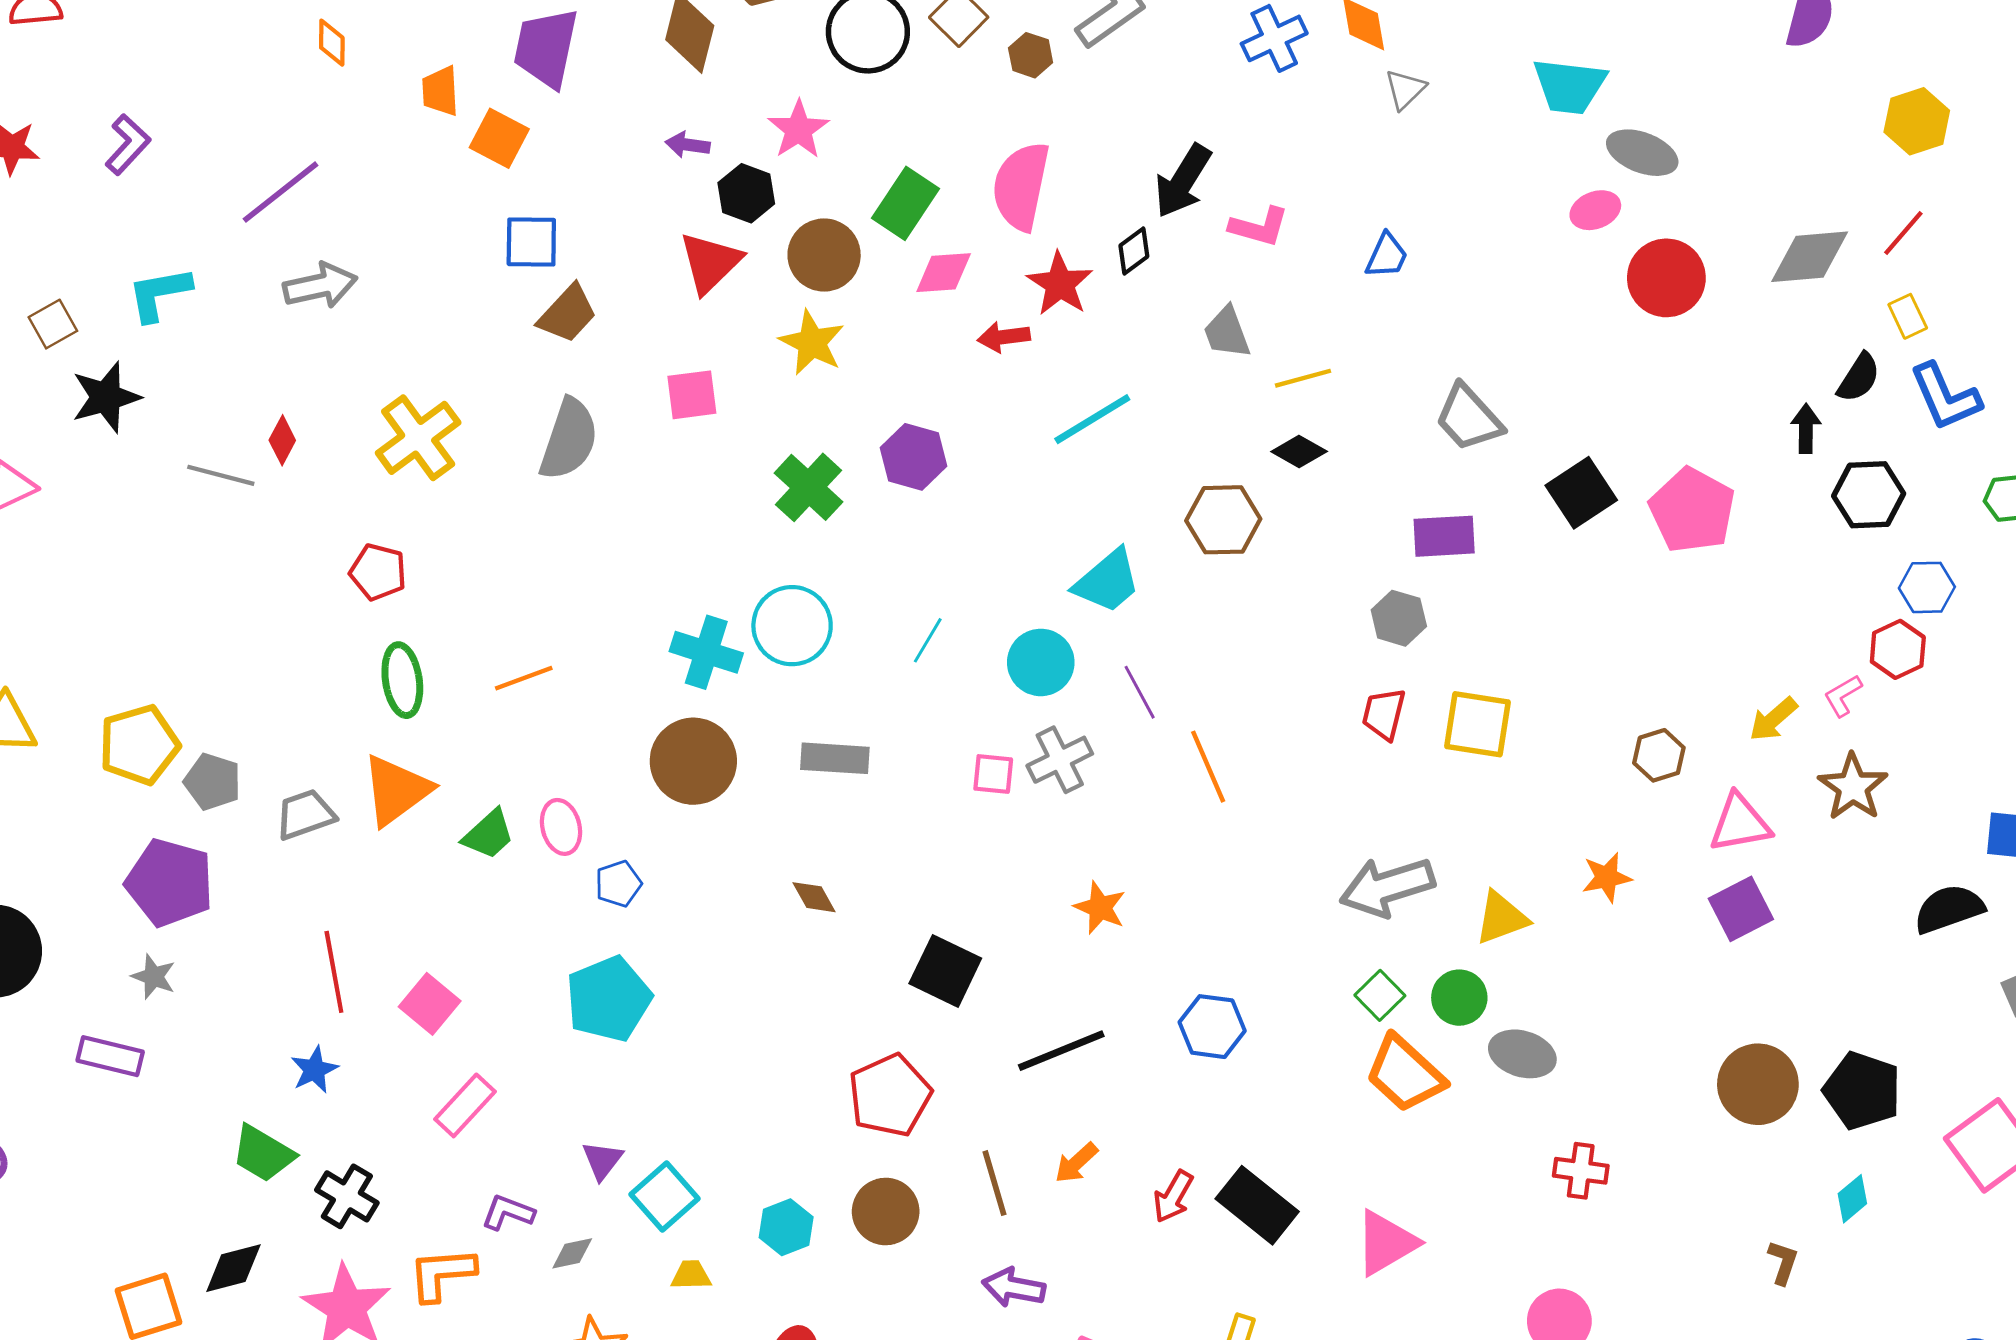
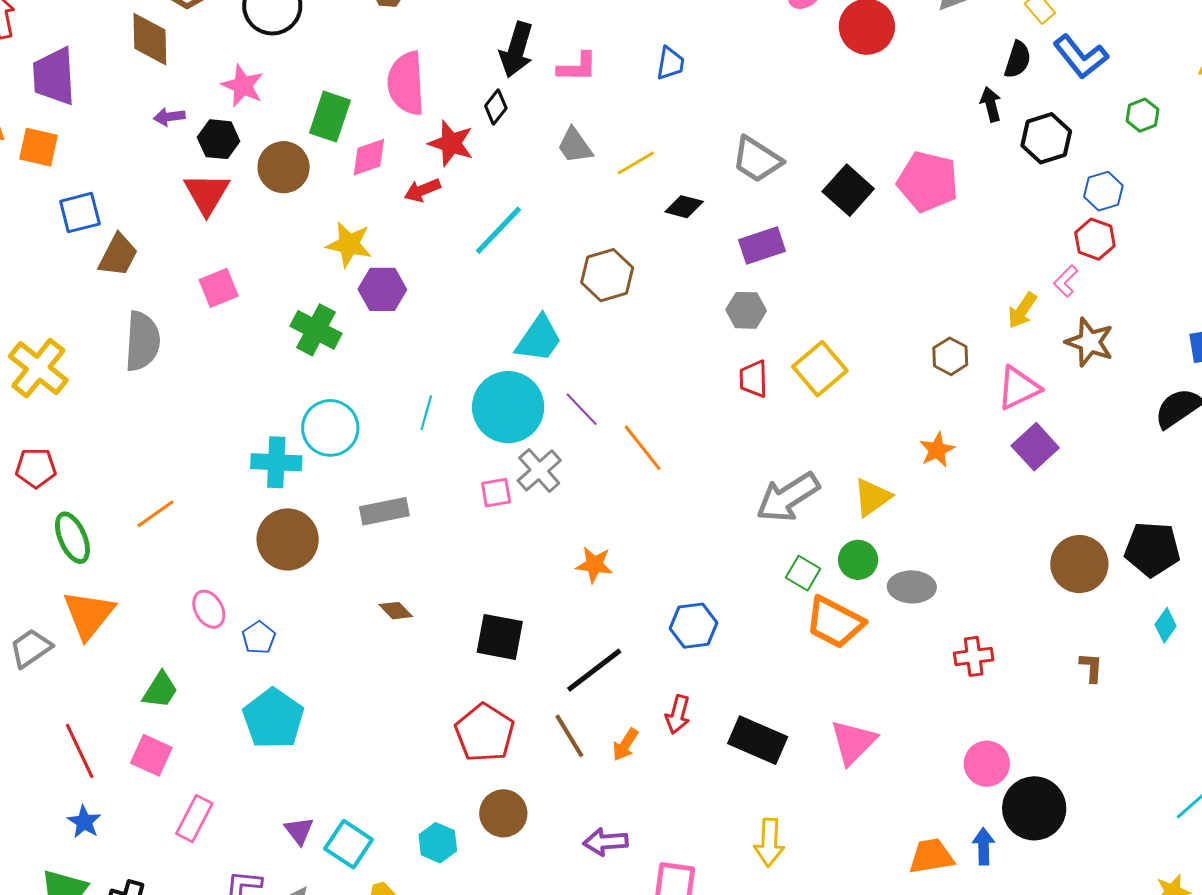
yellow star: (812, 343) -> (349, 244), moved
black diamond: (1299, 452) -> (684, 207), moved
cyan circle: (1041, 662) -> (508, 407), size x1.5
yellow square: (1478, 724) -> (820, 369), turned -34
green trapezoid: (488, 834) -> (160, 690), moved
brown line: (994, 1183) -> (569, 736), moved
red arrow: (1173, 1197) -> (678, 715), moved
brown L-shape: (1783, 1262) -> (1091, 667), moved

